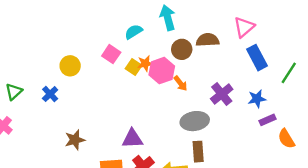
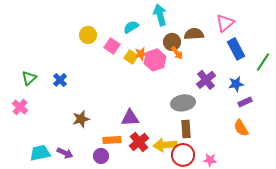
yellow circle: (70, 66) -> (88, 35), moved
orange arrow: (181, 83) -> (177, 53), moved
orange semicircle: (286, 139) -> (241, 128), moved

